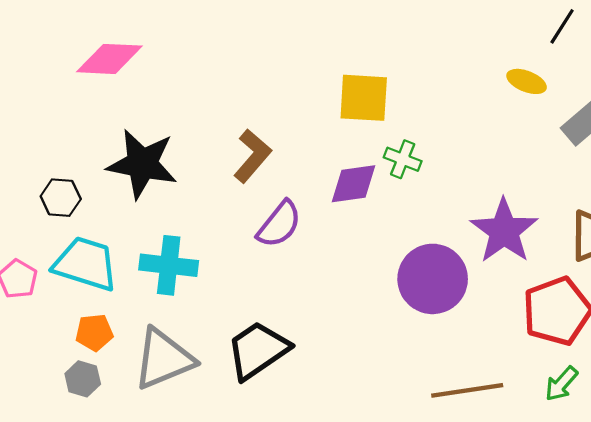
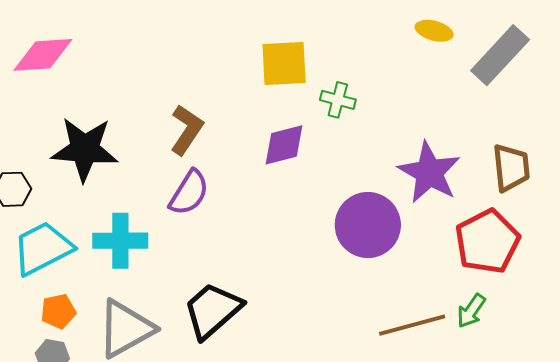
green cross: (403, 159) -> (338, 100), moved
purple semicircle: (279, 224) -> (189, 193), moved
cyan trapezoid: (86, 264) -> (43, 248), turned -38
green arrow: (561, 384) -> (471, 311), moved

